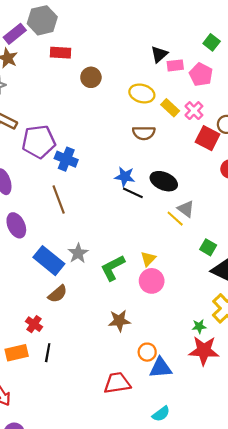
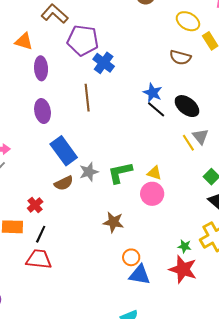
gray star: (78, 253) -> (89, 172), moved
yellow triangle: (148, 259) -> (154, 173), turned 49
red trapezoid: (117, 383) -> (39, 259), moved

